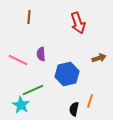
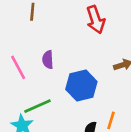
pink line: (18, 60) -> (18, 67), turned 36

